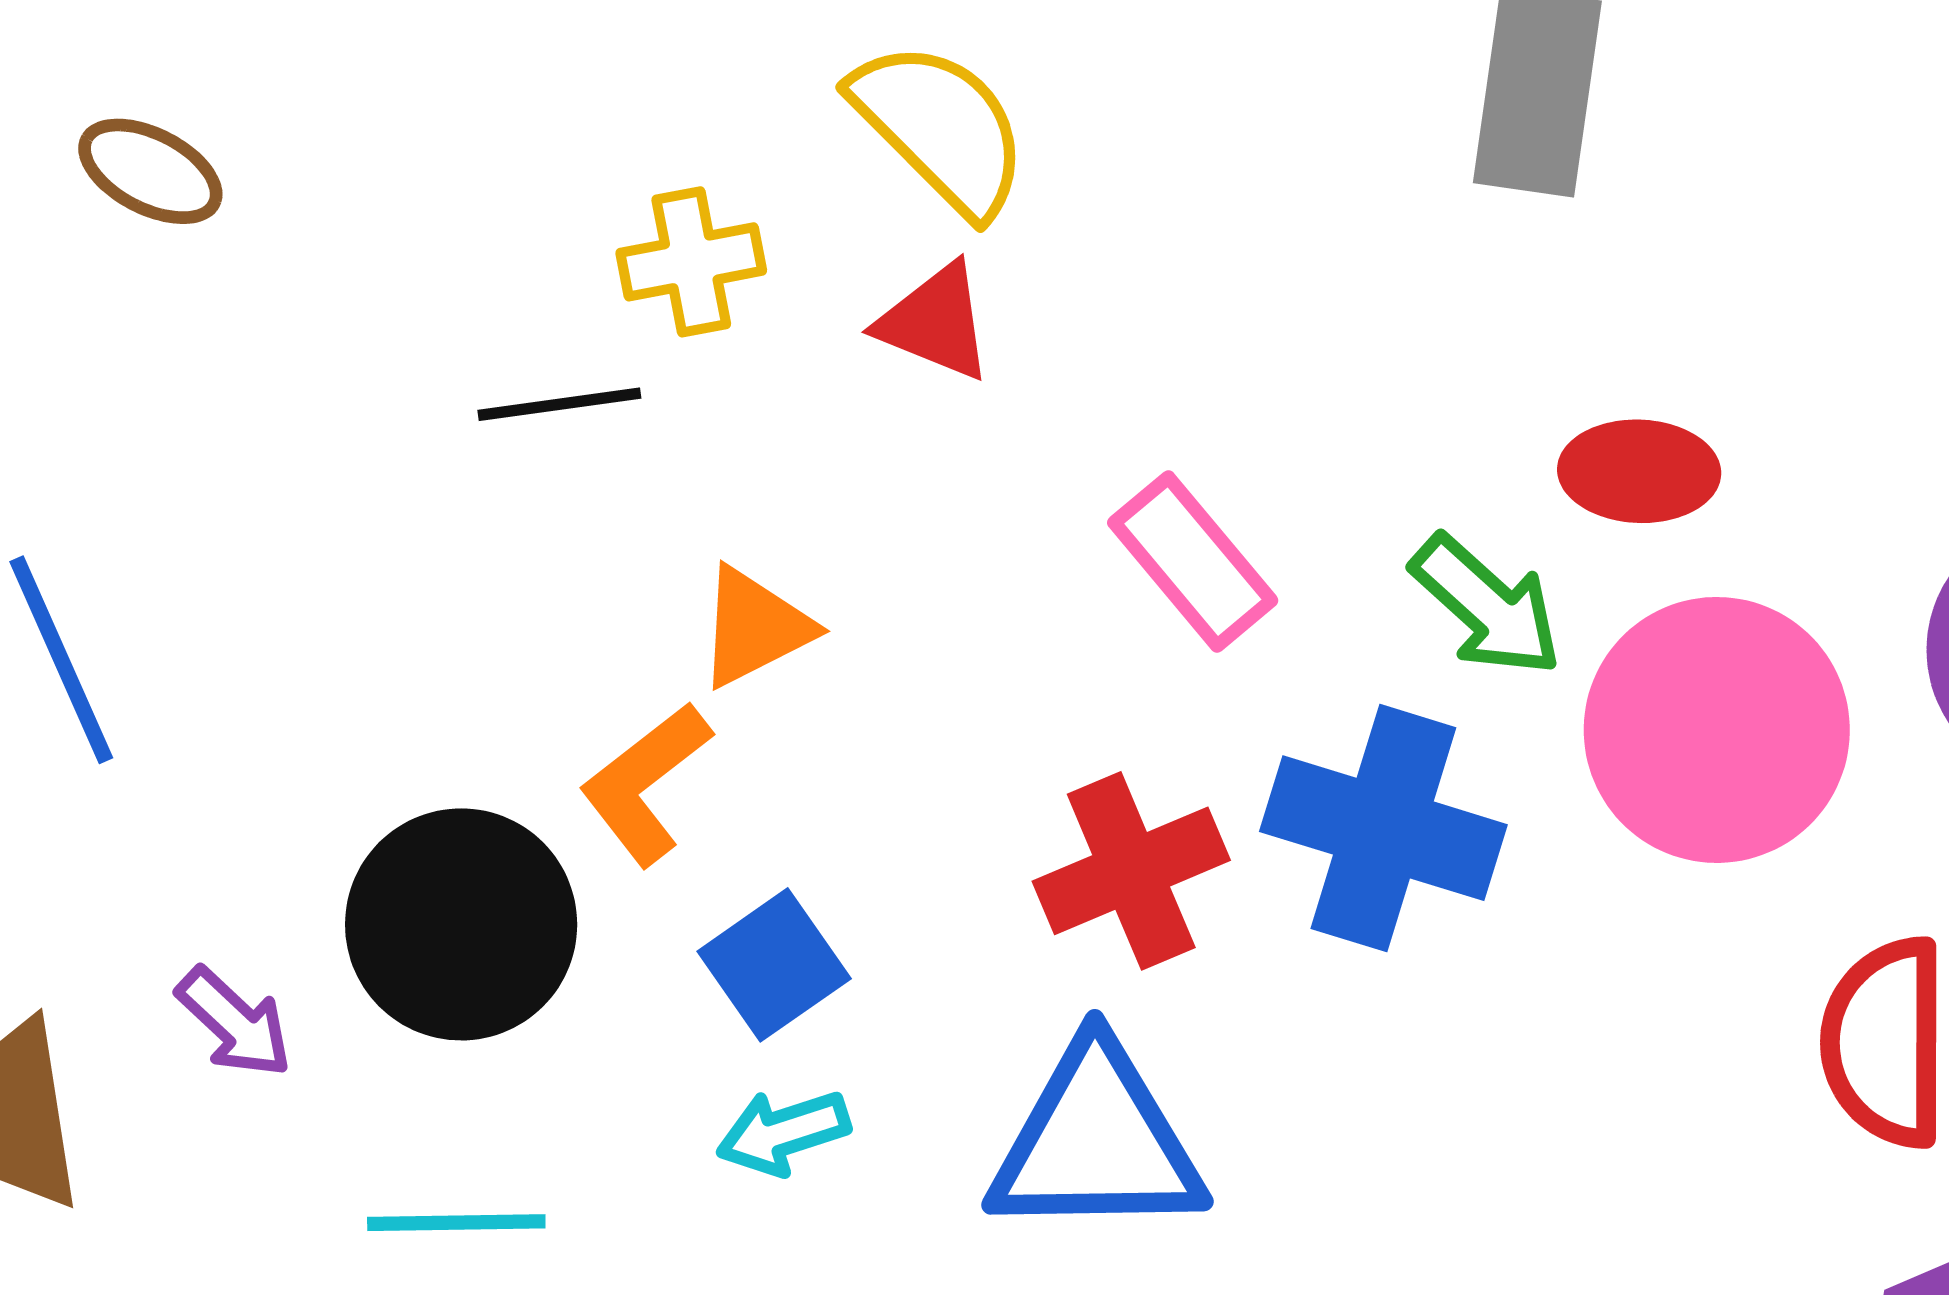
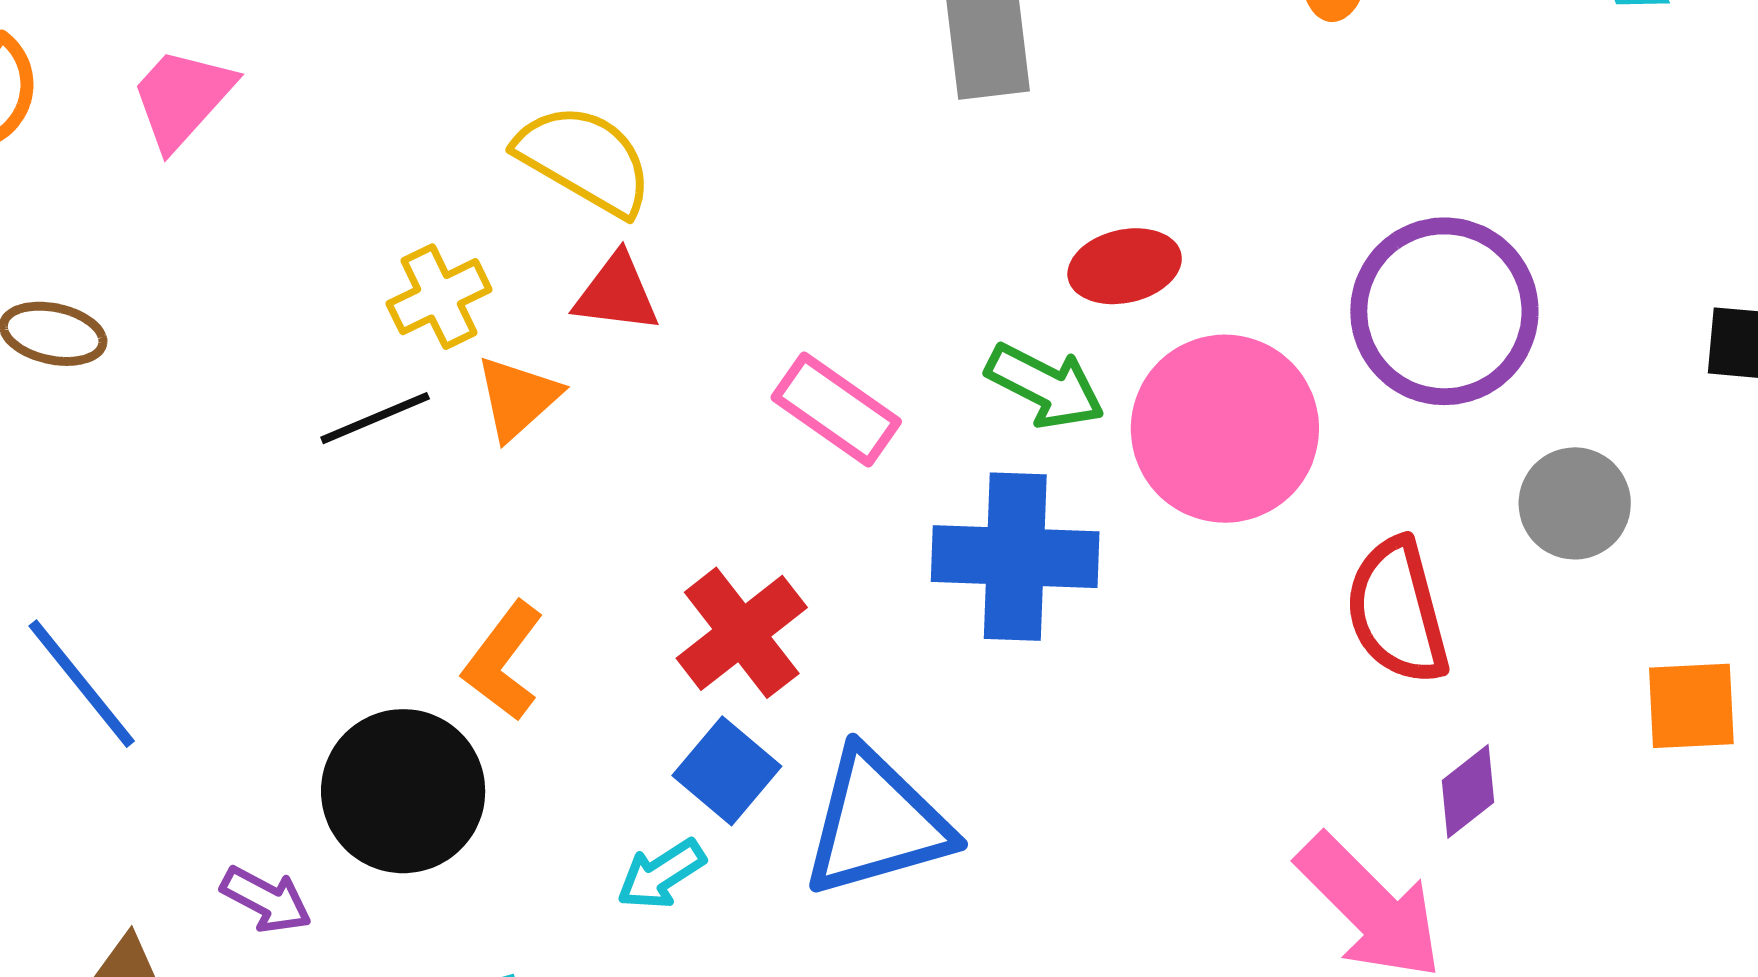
orange triangle: (755, 627) -> (518, 398), moved
red cross: (1131, 871) -> (742, 633), moved
blue square: (774, 965) -> (727, 771), moved

